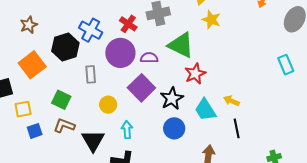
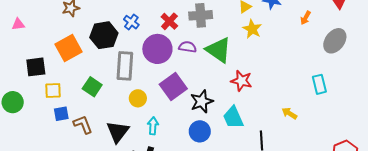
blue cross: (91, 30) -> (131, 22), size x0.7
purple semicircle: (149, 58) -> (188, 47), moved
gray rectangle: (91, 74) -> (125, 66), size x1.6
red star: (195, 74) -> (241, 81), moved, turned 30
yellow arrow: (231, 101) -> (289, 113), moved
brown L-shape: (64, 126) -> (83, 125), moved, turned 40

